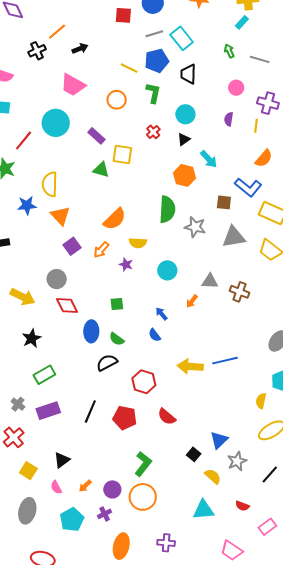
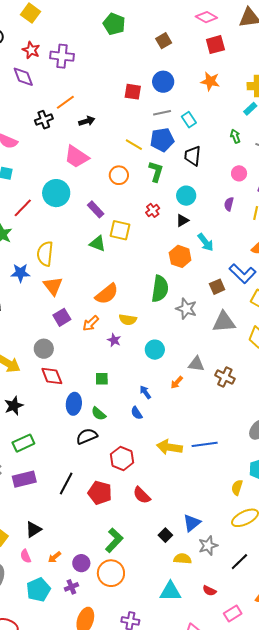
cyan rectangle: (182, 38) -> (189, 120), size x0.7
brown square: (224, 202) -> (217, 287), turned -35
yellow semicircle: (213, 476) -> (183, 559), turned -42

